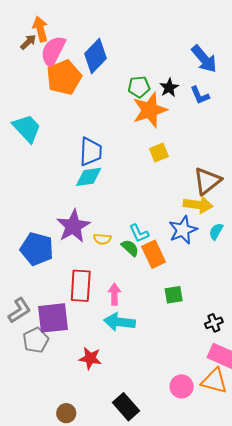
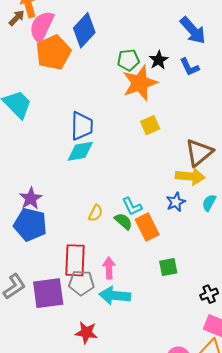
purple star: (73, 226) -> (31, 198), moved, size x0.7
blue star: (183, 230) -> (176, 202), size x0.7
yellow semicircle: (102, 239) -> (95, 213), turned -66
gray pentagon: (36, 340) -> (81, 283), moved, turned 30

